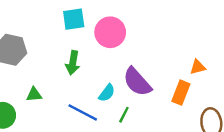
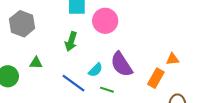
green line: (124, 115) -> (107, 90), turned 72

